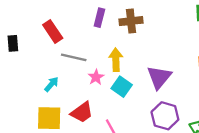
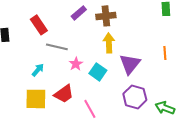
purple rectangle: (99, 18) -> (79, 13), turned 35
yellow arrow: (116, 60) -> (109, 43), moved

